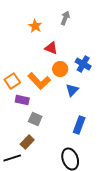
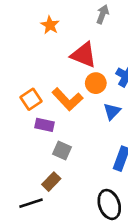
orange star: (35, 26) -> (50, 25), moved
red triangle: (51, 48) -> (84, 55), size x1.5

